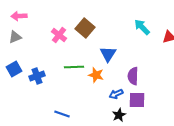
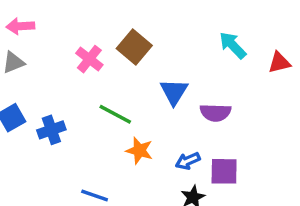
green line: (74, 67) -> (115, 114), turned 30
orange star: (96, 75) -> (139, 151), moved
purple semicircle: (133, 76) -> (215, 113), moved, turned -90

